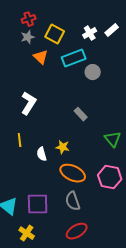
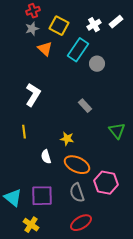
cyan rectangle: (74, 58) -> (78, 50), turned -35
white semicircle: (42, 154) -> (46, 157), moved
pink hexagon: (110, 177) -> (106, 183), moved

